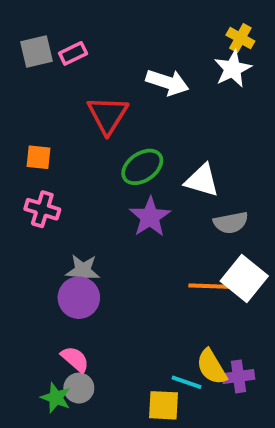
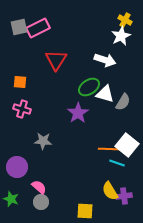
pink rectangle: (73, 53) -> (38, 28), size x1.6
white arrow: (167, 82) -> (105, 60), moved
green ellipse: (142, 167) -> (89, 87), moved
gray semicircle: (231, 223) -> (123, 102), moved, turned -48
purple circle: (79, 298) -> (17, 167), moved
cyan line: (187, 382) -> (117, 163), moved
green star: (56, 398) -> (11, 199), moved

